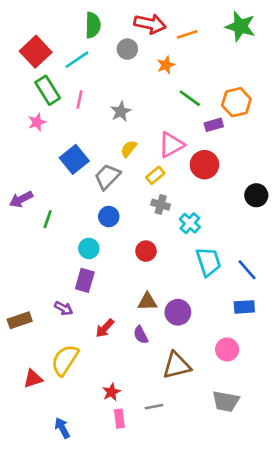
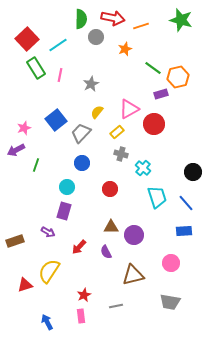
green semicircle: (93, 25) -> (81, 19), moved
green line: (190, 98) -> (153, 68), moved
pink star: (37, 122) -> (24, 128), moved
black circle: (256, 195) -> (193, 172), moved
pink rectangle: (119, 419) -> (81, 316), moved

